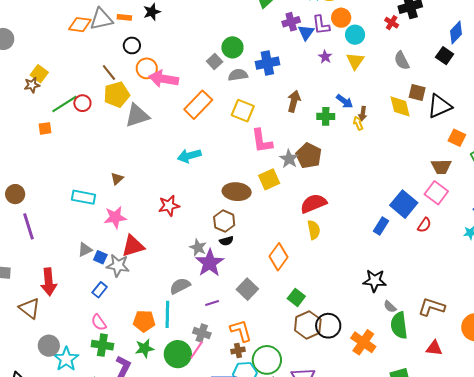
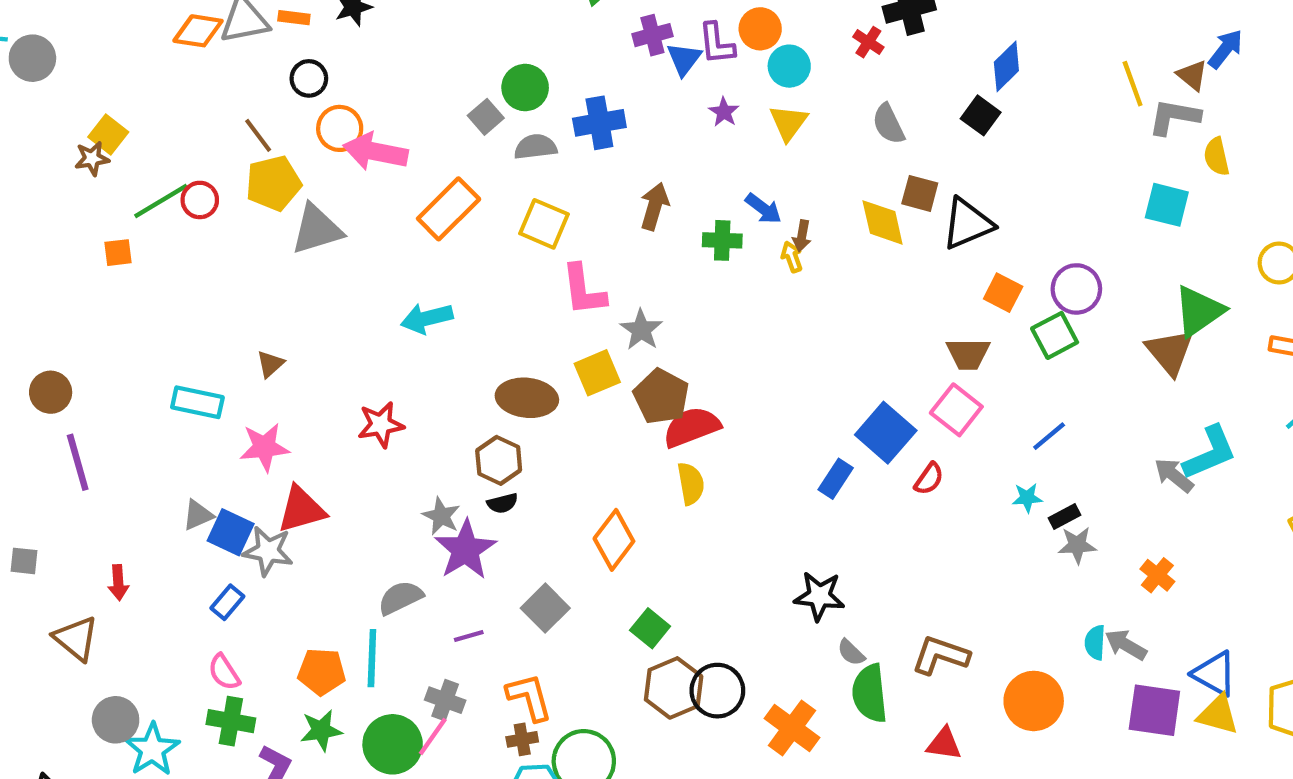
brown pentagon: (309, 156) -> (661, 396), moved
blue square: (100, 257) -> (231, 532), size x1.5
red arrow: (49, 282) -> (118, 583), size x0.6

